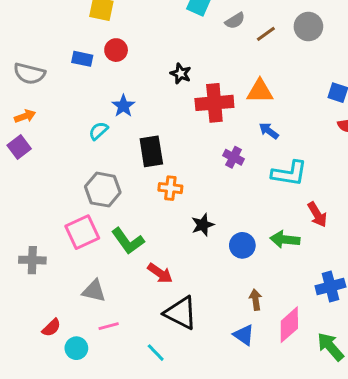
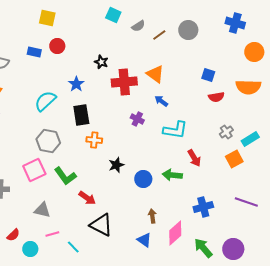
orange triangle: (260, 91) -> (155, 74), turned 36
blue star: (123, 106) -> (76, 84), moved
cyan semicircle: (98, 131) -> (45, 101), size x1.6
cyan line: (156, 353) -> (73, 247), moved

